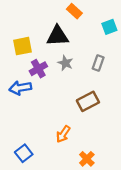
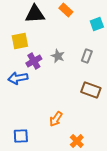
black triangle: (58, 36) -> (35, 14), moved
brown rectangle: (88, 101) -> (91, 90), moved, turned 48
blue square: (24, 153) -> (21, 136), turned 35

